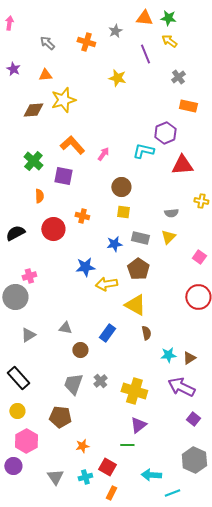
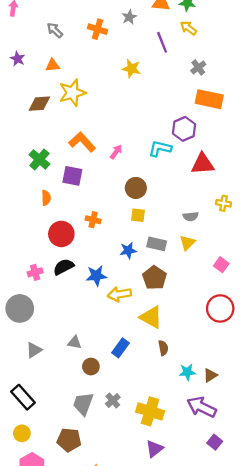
orange rectangle: (188, 106) -> (209, 99), size x1.4
black semicircle: (15, 233) -> (64, 267), moved
pink cross: (29, 276) -> (35, 272), moved

